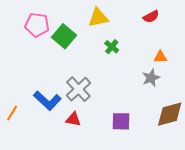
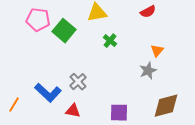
orange triangle: (160, 57) -> (157, 51), turned -48
gray cross: (78, 89) -> (78, 82), size x0.7

